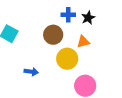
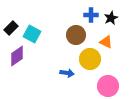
orange triangle: (83, 42) -> (106, 42), turned 40
blue arrow: (31, 72) -> (67, 73), moved

